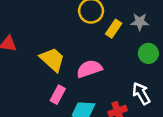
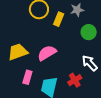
yellow trapezoid: (52, 59) -> (18, 52), turned -50

